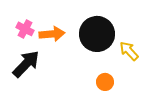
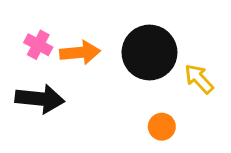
black arrow: (26, 64) -> (40, 99), turned 52

